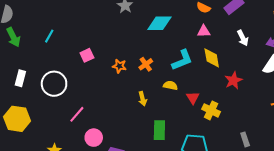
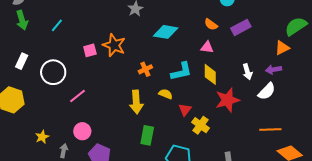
white arrow: (243, 38) -> (247, 72), moved
orange star: (119, 66) -> (114, 45), moved, size x1.6
red star: (233, 80) -> (227, 100), size x1.4
yellow arrow: (143, 99) -> (136, 102), size x1.6
pink line: (77, 114) -> (77, 96), moved

